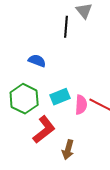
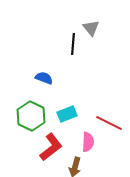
pink semicircle: (81, 105) -> (88, 142), moved

